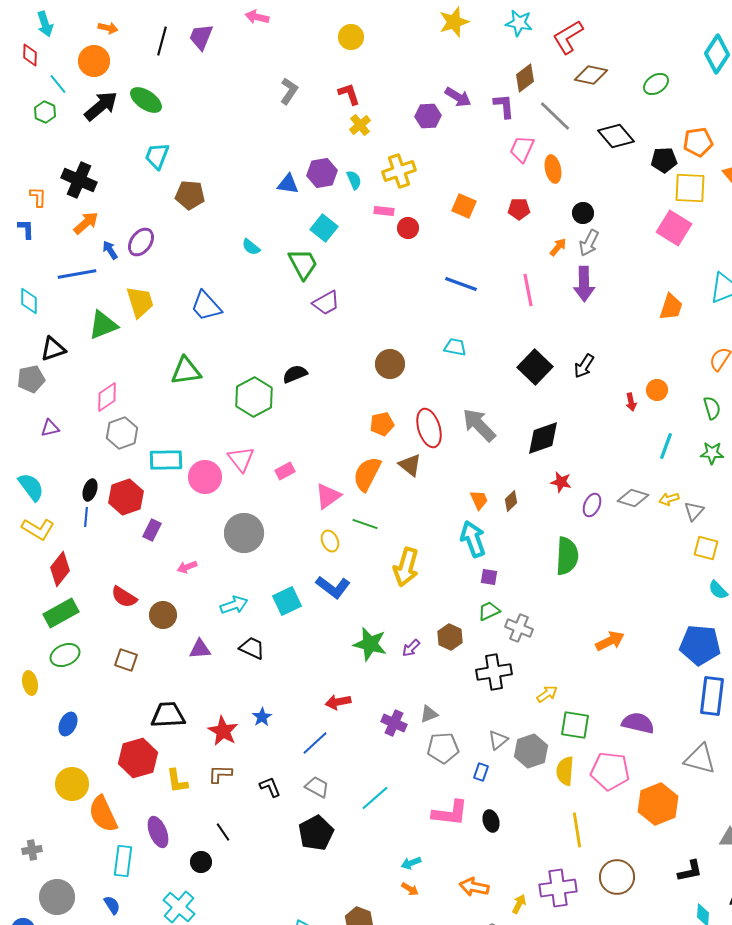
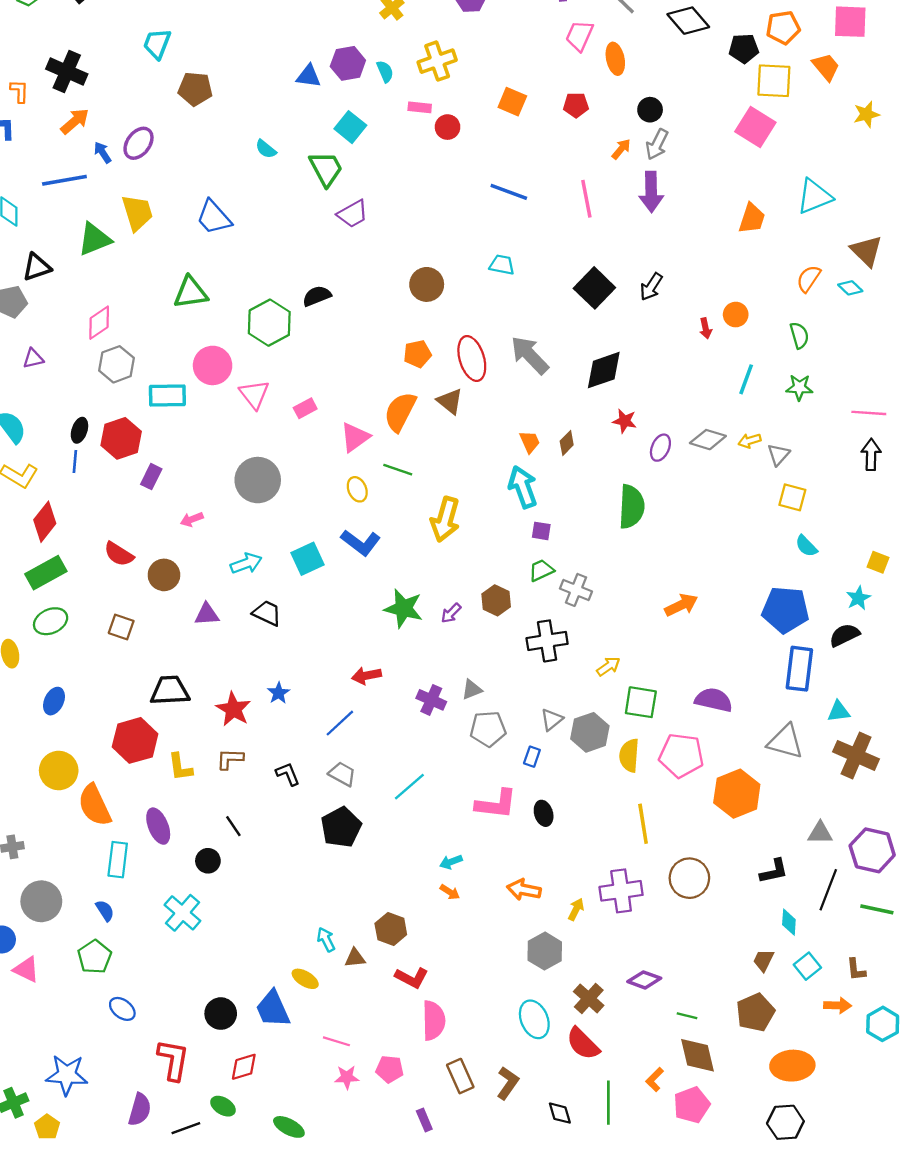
pink circle: (205, 477) -> (213, 365), moved

